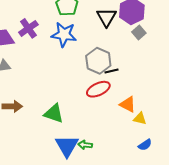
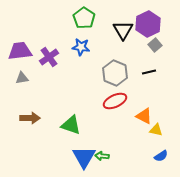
purple cross: (28, 28) -> (49, 57), moved
blue star: (64, 34) -> (81, 47), size x0.7
black line: (112, 71) -> (149, 72), moved

